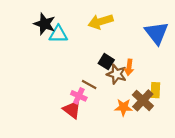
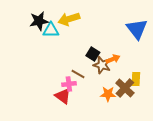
yellow arrow: (101, 22) -> (69, 19), moved
black star: (45, 24) -> (39, 21), turned -30
orange arrow: (129, 67) -> (113, 59), turned -120
pink cross: (79, 96) -> (69, 84), turned -32

